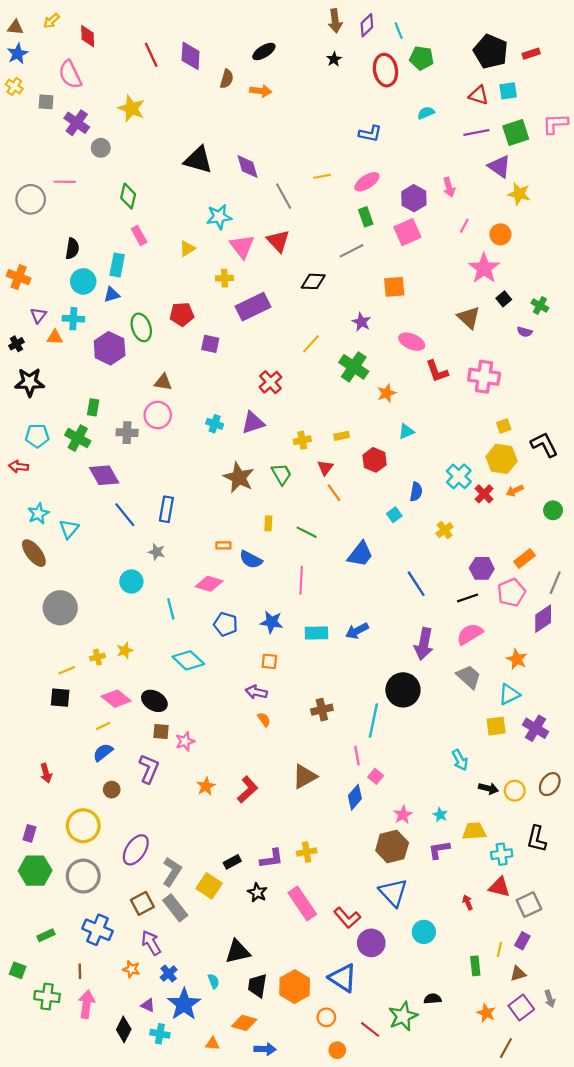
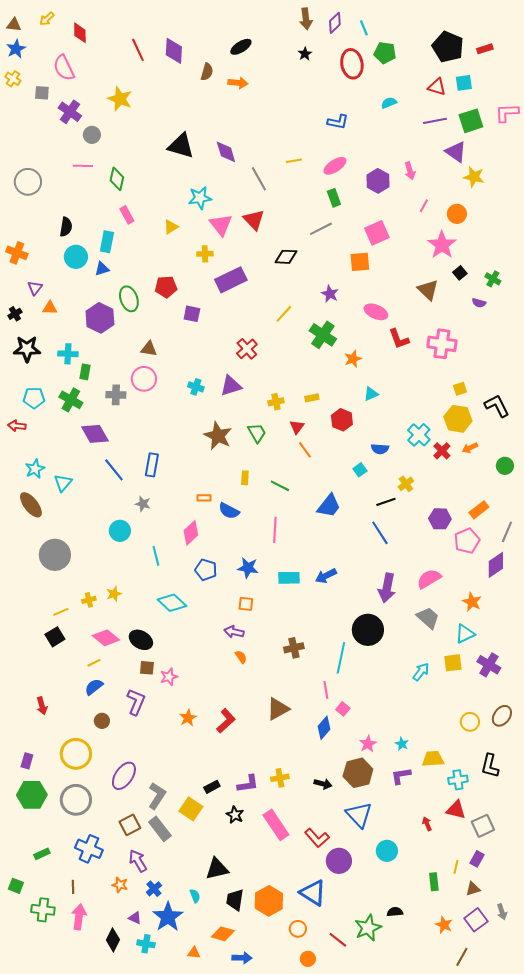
pink line: (65, 182) -> (83, 166), moved
pink square: (407, 232) -> (377, 233), moved
cyan cross: (73, 319) -> (68, 354), moved
blue semicircle: (416, 492) -> (380, 449), turned 84
pink diamond: (209, 584) -> (191, 533), turned -60
black line: (468, 598) -> (386, 502), moved
black square: (60, 698) -> (55, 637), turned -36
cyan arrow: (460, 760) -> (421, 672), moved, turned -114
black arrow: (488, 788) -> (323, 784), moved

